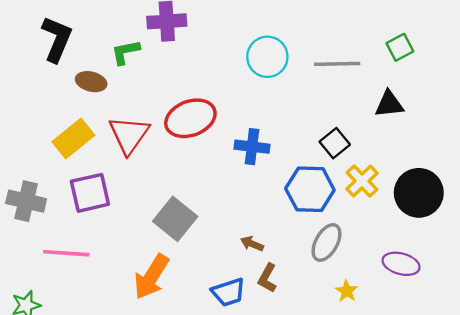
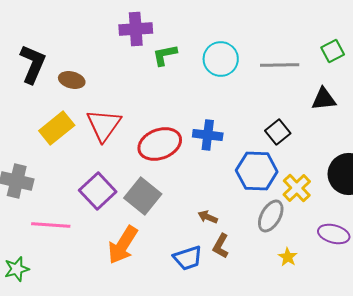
black L-shape: (57, 39) -> (33, 64), moved
green L-shape: (125, 52) -> (165, 55), moved
red ellipse: (190, 118) -> (160, 144), moved
yellow cross: (362, 181) -> (297, 188), moved
purple square: (90, 193) -> (98, 191), moved, turned -30

